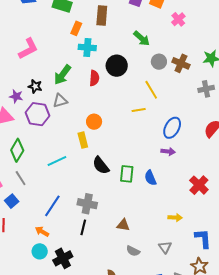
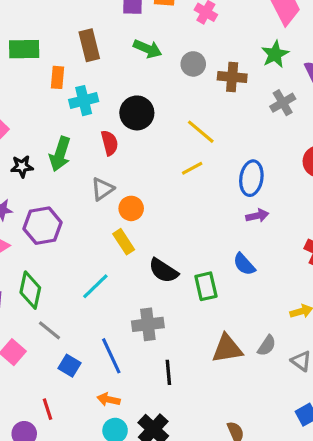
green arrow: (142, 38) -> (148, 49), moved
gray circle: (159, 62) -> (193, 64), moved
black star: (35, 86) -> (22, 166), moved
gray triangle: (60, 101) -> (102, 189), moved
green rectangle: (127, 174) -> (206, 286), moved
blue square: (12, 201) -> (70, 366), moved
gray cross: (87, 204) -> (148, 324), moved
blue line: (52, 206) -> (111, 356), turned -40
brown triangle: (123, 225) -> (227, 349), size x1.5
gray semicircle: (133, 251) -> (267, 346), moved, turned -64

